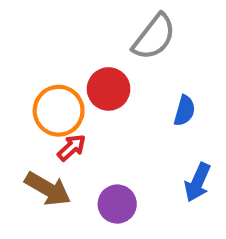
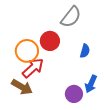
red arrow: (72, 148) -> (33, 68), size x1.6
purple circle: (117, 204) -> (74, 94), moved

